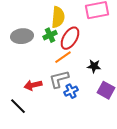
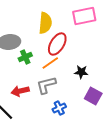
green cross: (50, 35) -> (25, 57), moved
blue cross: (71, 91) -> (59, 108), moved

